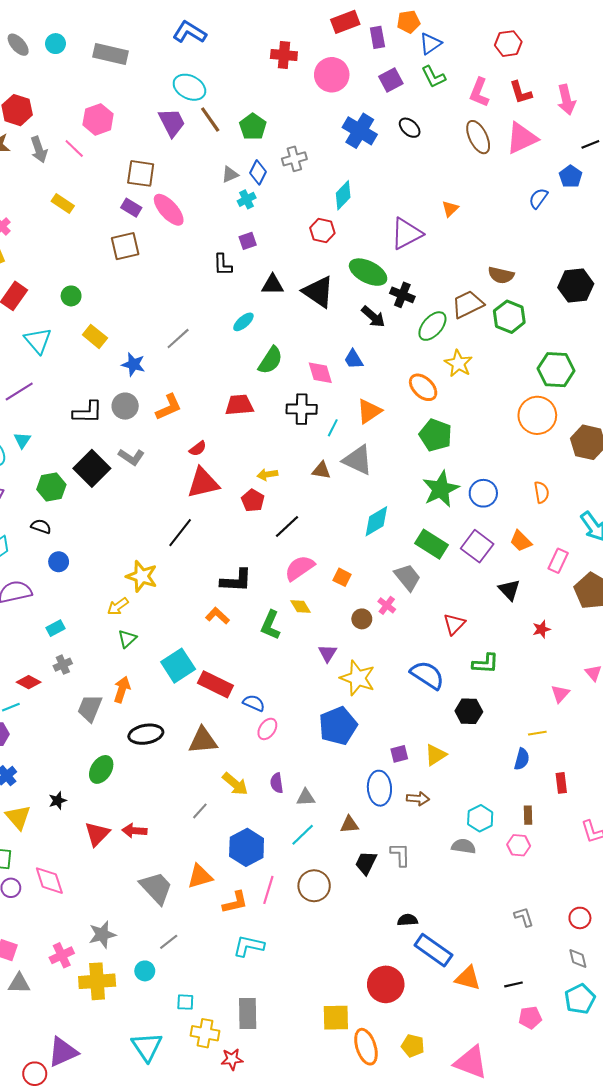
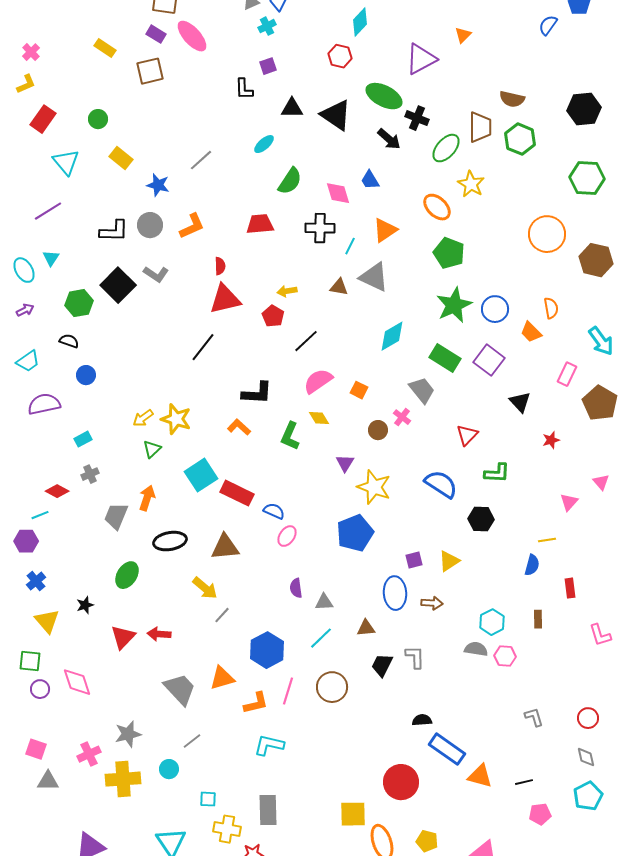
yellow rectangle: (63, 204) -> (105, 48), moved
brown trapezoid: (468, 304) -> (480, 127), turned 116
green hexagon: (556, 370) -> (587, 178), moved
red semicircle: (198, 449) -> (220, 266), turned -54
orange trapezoid: (521, 541) -> (531, 332), moved
yellow star: (142, 576) -> (176, 419), moved
yellow arrow: (235, 784) -> (205, 588), moved
pink hexagon: (519, 845) -> (505, 656), moved

